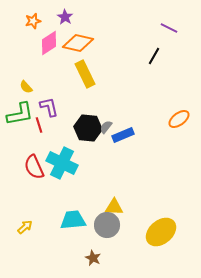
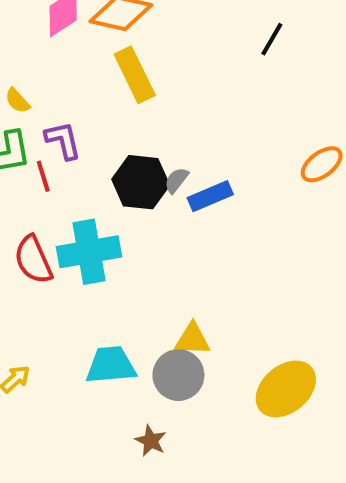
cyan cross: (62, 163) -> (89, 252), turned -36

